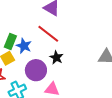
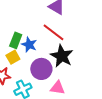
black star: (56, 57) -> (62, 56), size x1.6

